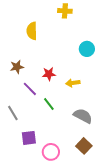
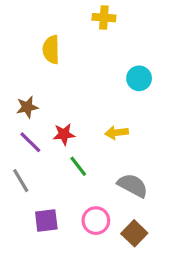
red star: (49, 74) -> (64, 134), moved
purple line: (30, 89) -> (30, 142), moved
pink circle: (51, 152) -> (96, 221), moved

